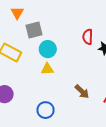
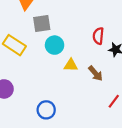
yellow triangle: (47, 69) -> (71, 65), moved
brown arrow: (82, 92) -> (95, 73), moved

